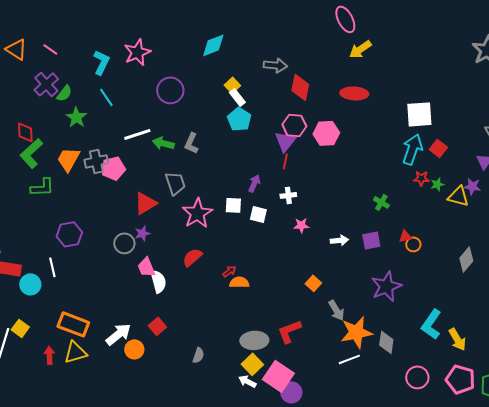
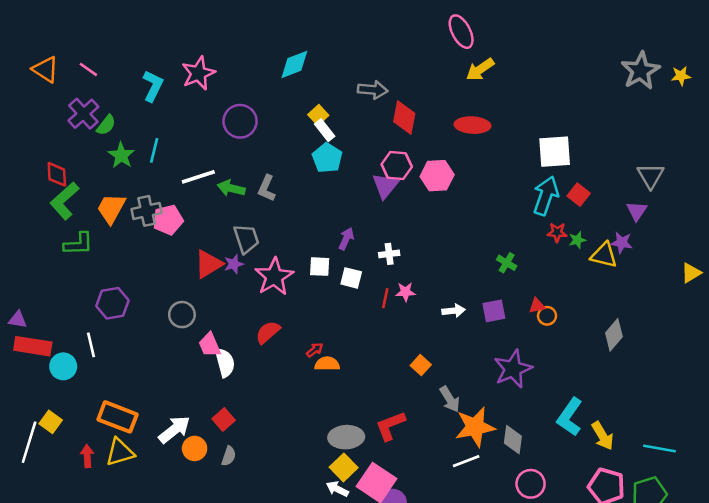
cyan line: (106, 97) -> (154, 150), moved, turned 48
red line: (285, 161) -> (385, 298), moved
purple star: (142, 233) -> (234, 264), moved
gray semicircle: (198, 355) -> (229, 456), moved
pink circle: (417, 377) -> (531, 484), moved

